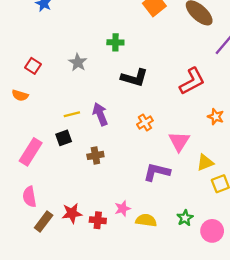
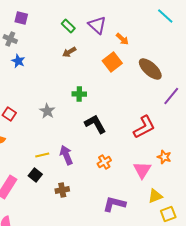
black L-shape: (134, 78) -> (95, 124), turned -135
black square: (64, 138) -> (35, 175), turned -32
pink triangle: (179, 141) -> (142, 170), moved

